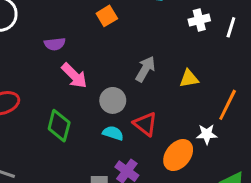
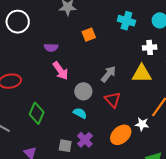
yellow triangle: (189, 79) -> (142, 74), moved, size x1.5
red triangle: (145, 124) -> (113, 100), moved
green diamond: (59, 126) -> (37, 113), moved

